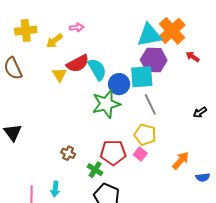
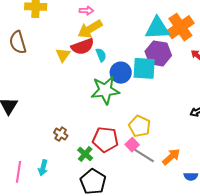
yellow arrow: (54, 41) -> (90, 29), moved, size x1.4
cyan semicircle: (97, 69) -> (101, 55), size x0.6
gray line: (150, 104) -> (144, 156), moved, turned -40

